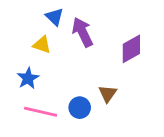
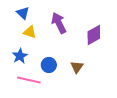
blue triangle: (55, 17) -> (23, 13), moved
blue circle: (80, 108) -> (49, 65), moved

